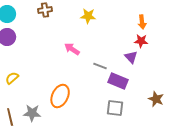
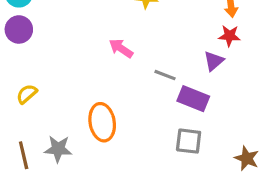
purple triangle: (131, 57) -> (214, 61), turned 32
orange ellipse: (60, 96) -> (102, 122), turned -35
brown star: (156, 99) -> (247, 158), moved

